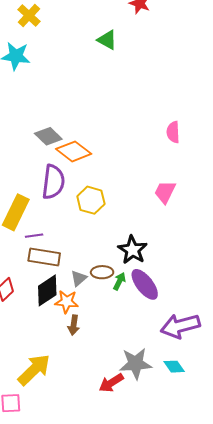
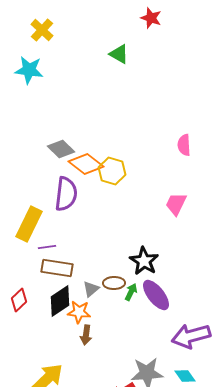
yellow hexagon: (91, 200) -> (112, 171), moved

